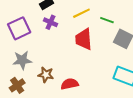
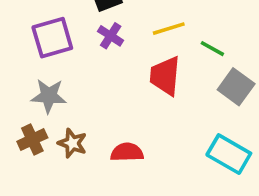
brown star: (46, 75) -> (72, 143), moved

